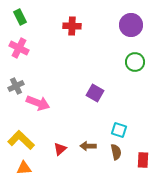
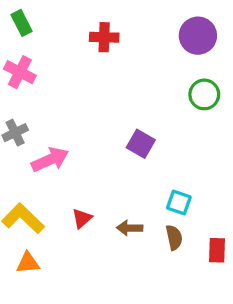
pink arrow: (38, 103) -> (50, 160), turned -45
red triangle: (60, 149) -> (82, 218), moved

